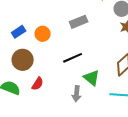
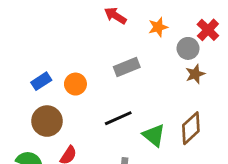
green triangle: (92, 78) -> (154, 135), moved

